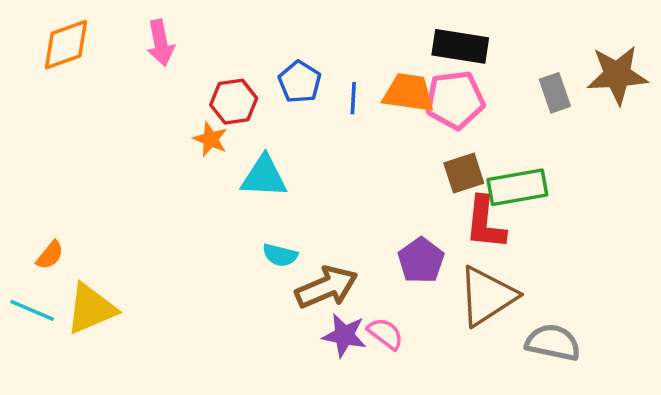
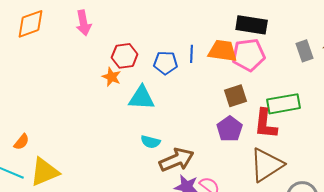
blue pentagon: (300, 82) -> (166, 63), moved, turned -30
brown square: (464, 173) -> (236, 96), moved
purple pentagon: (421, 260) -> (230, 129), moved

